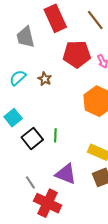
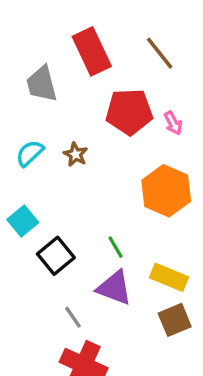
green line: (55, 135) -> (115, 247), moved, turned -32
purple triangle: (66, 174) -> (114, 288), moved
gray line: (30, 182) -> (73, 317), moved

